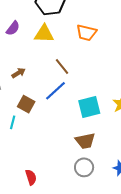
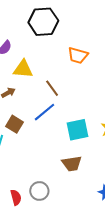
yellow triangle: (44, 34) -> (23, 69), moved
gray circle: (84, 167) -> (39, 191), moved

